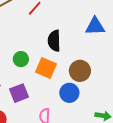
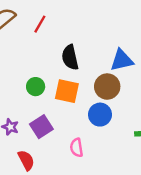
blue triangle: (95, 26) -> (122, 60), moved

